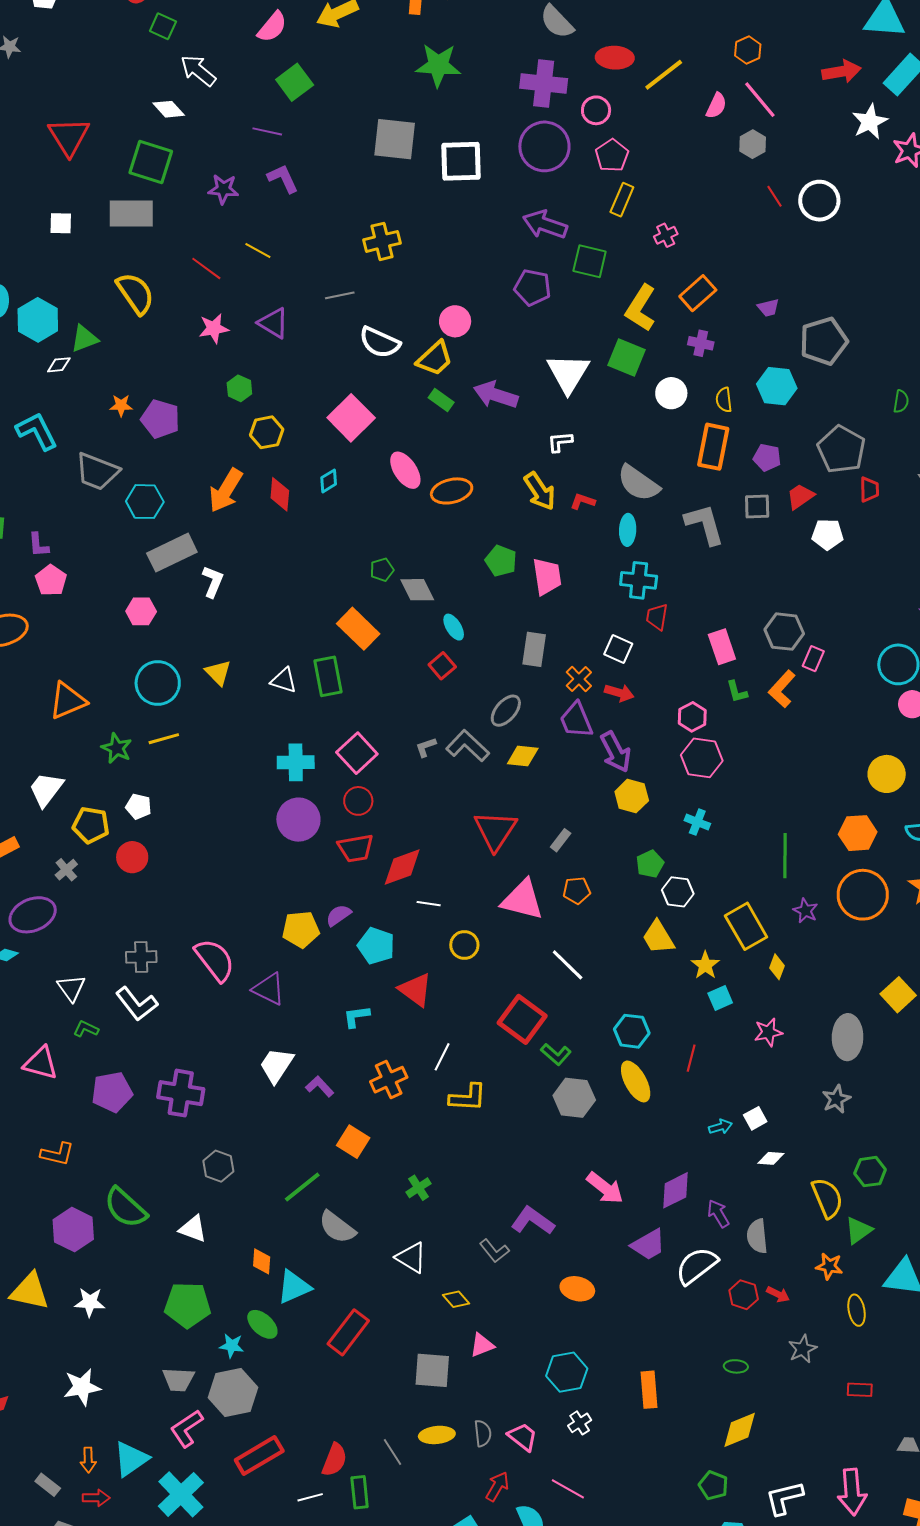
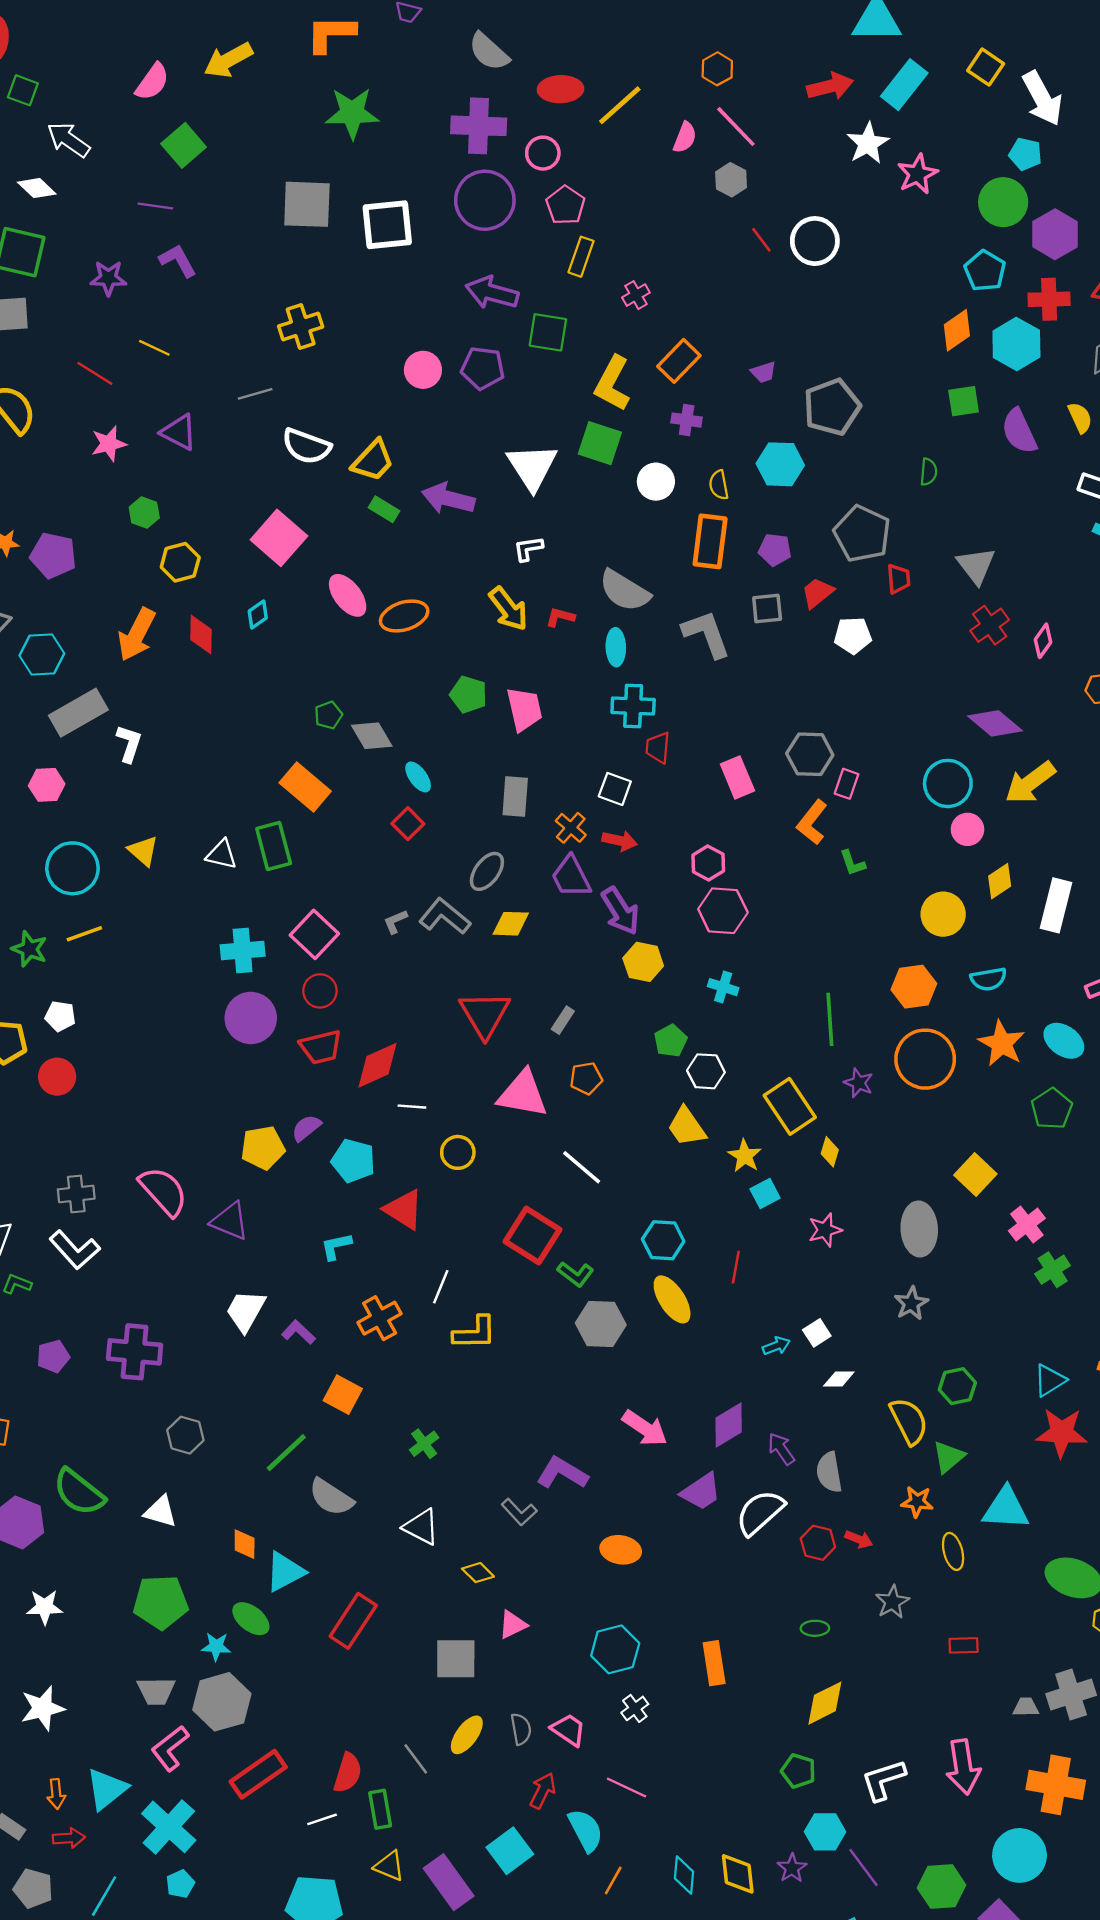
pink circle: (455, 321) -> (423, 370), moved
green L-shape: (737, 692) -> (852, 863), moved
purple pentagon: (112, 1092) -> (53, 1356), size x0.7
yellow ellipse: (437, 1435) -> (467, 1735), turned -44

